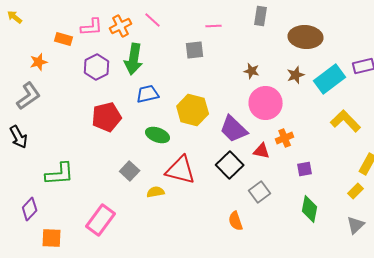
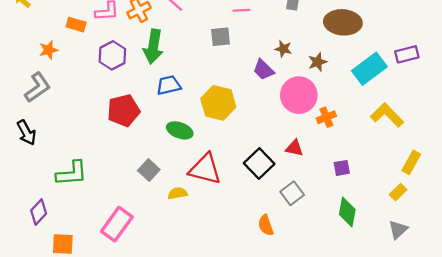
brown star: (252, 71) -> (283, 49), moved
brown star: (296, 75) -> (318, 62), moved
purple trapezoid: (234, 129) -> (264, 70), moved, size x0.7
orange cross: (285, 138) -> (326, 117), moved

